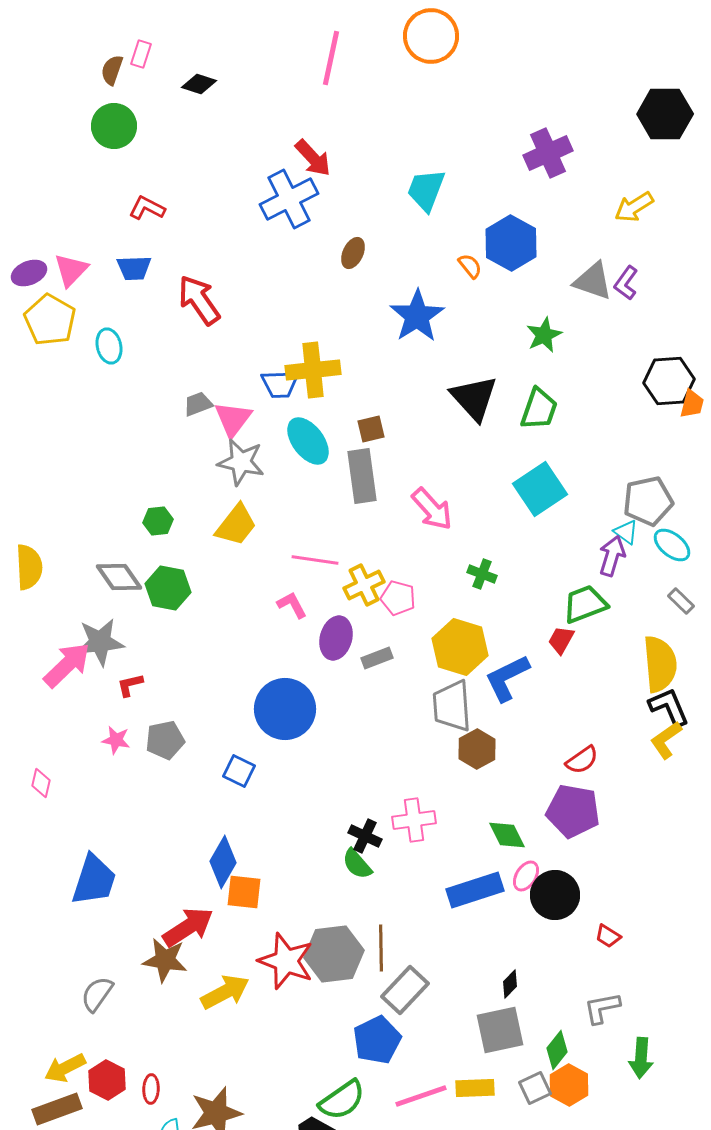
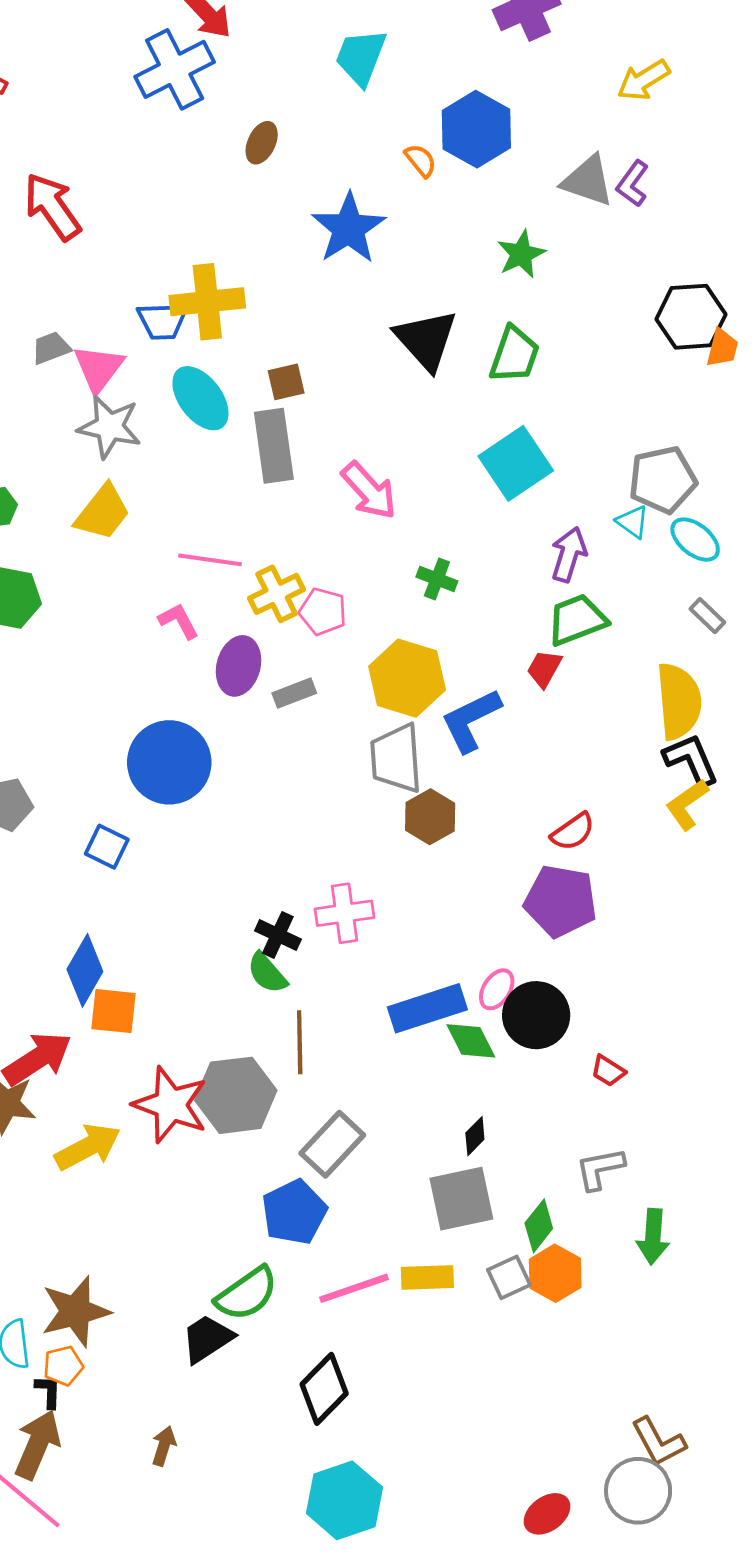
purple arrow: (612, 556) -> (569, 554), moved
green diamond: (507, 835) -> (471, 1041), moved
brown line: (381, 948) -> (300, 1042), moved

